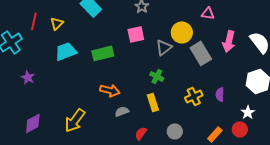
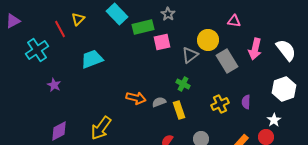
red line: (34, 21) -> (60, 29), turned -42
yellow triangle: (57, 23) -> (78, 19), moved
green rectangle: (103, 53) -> (143, 27), moved
gray semicircle: (122, 111) -> (159, 102), moved

